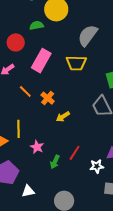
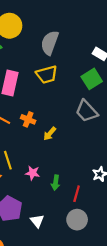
red line: (75, 153) -> (77, 194), moved
white triangle: (28, 191) -> (37, 221), turned -40

